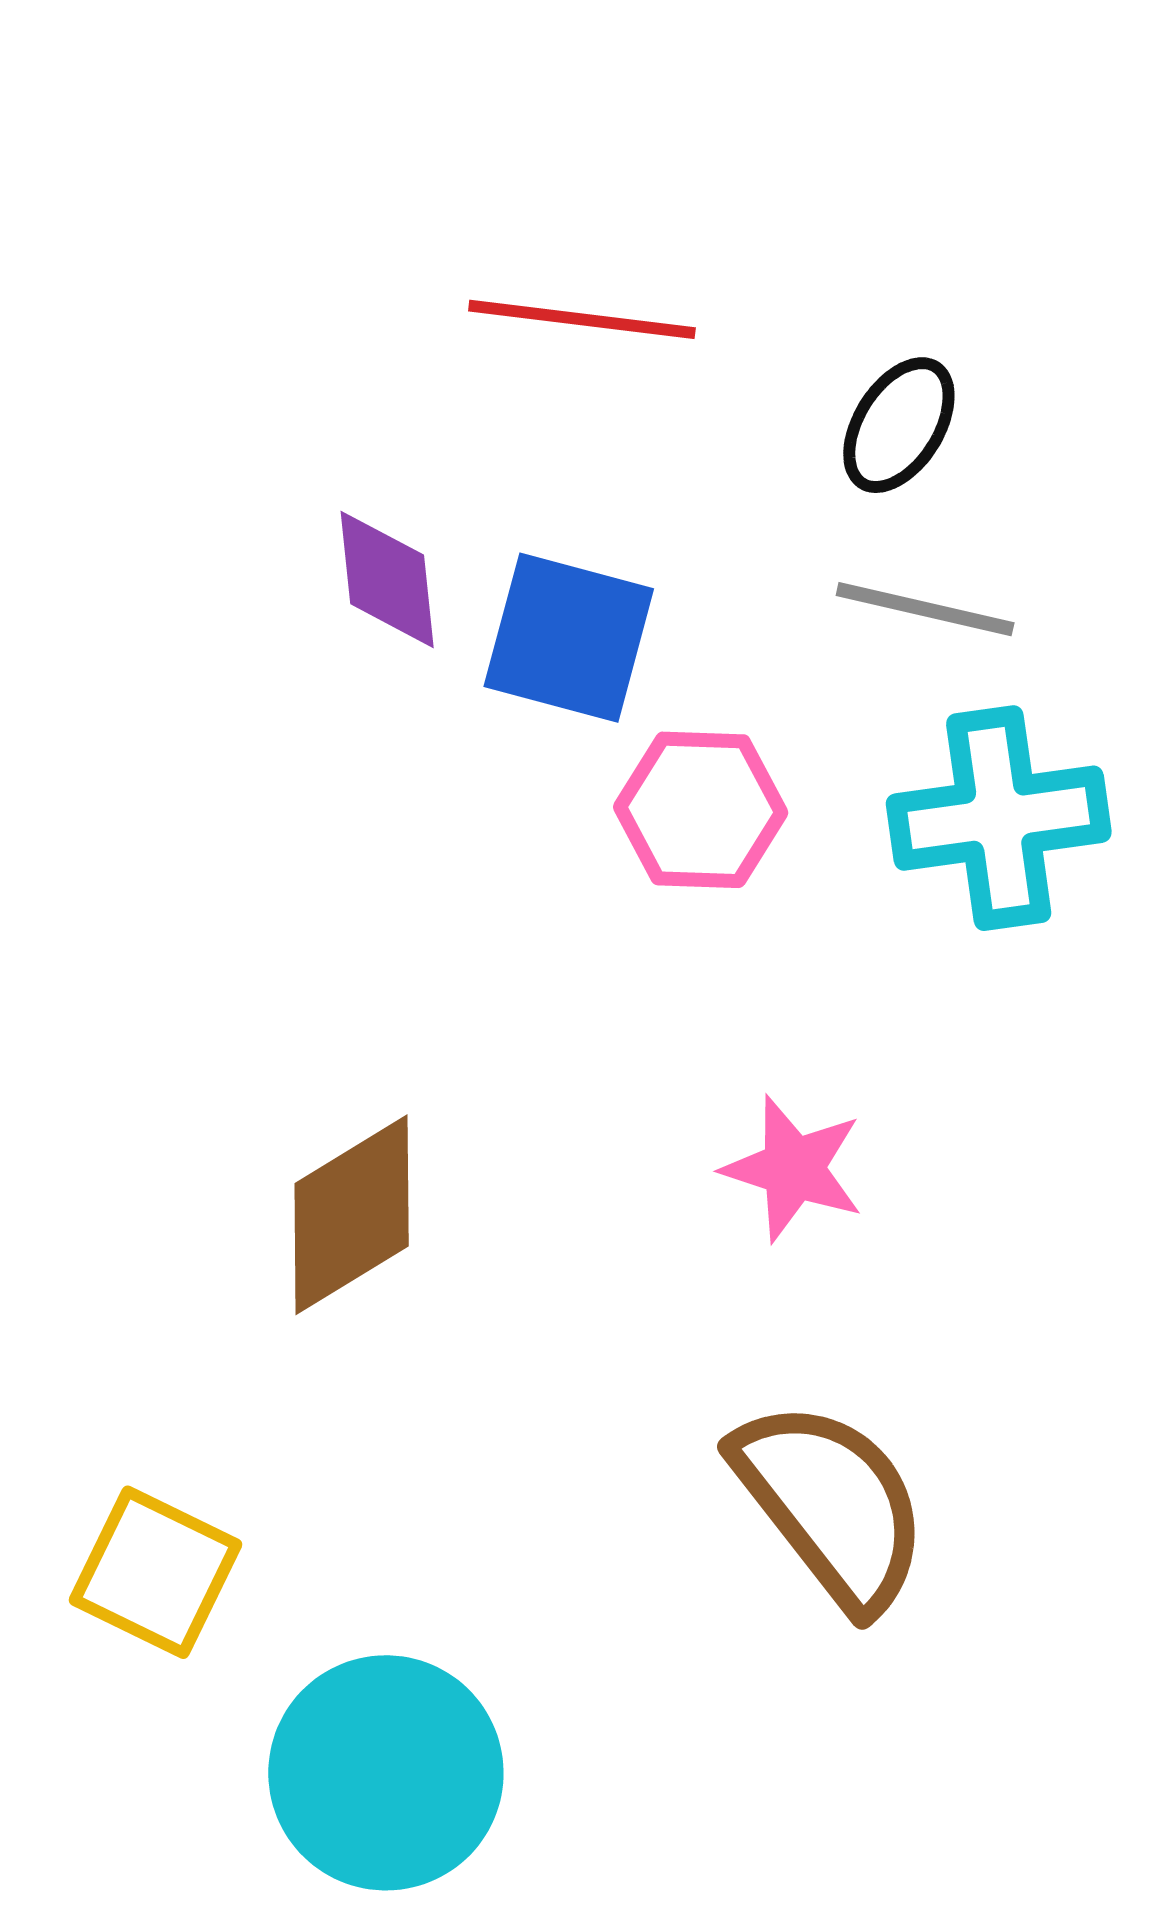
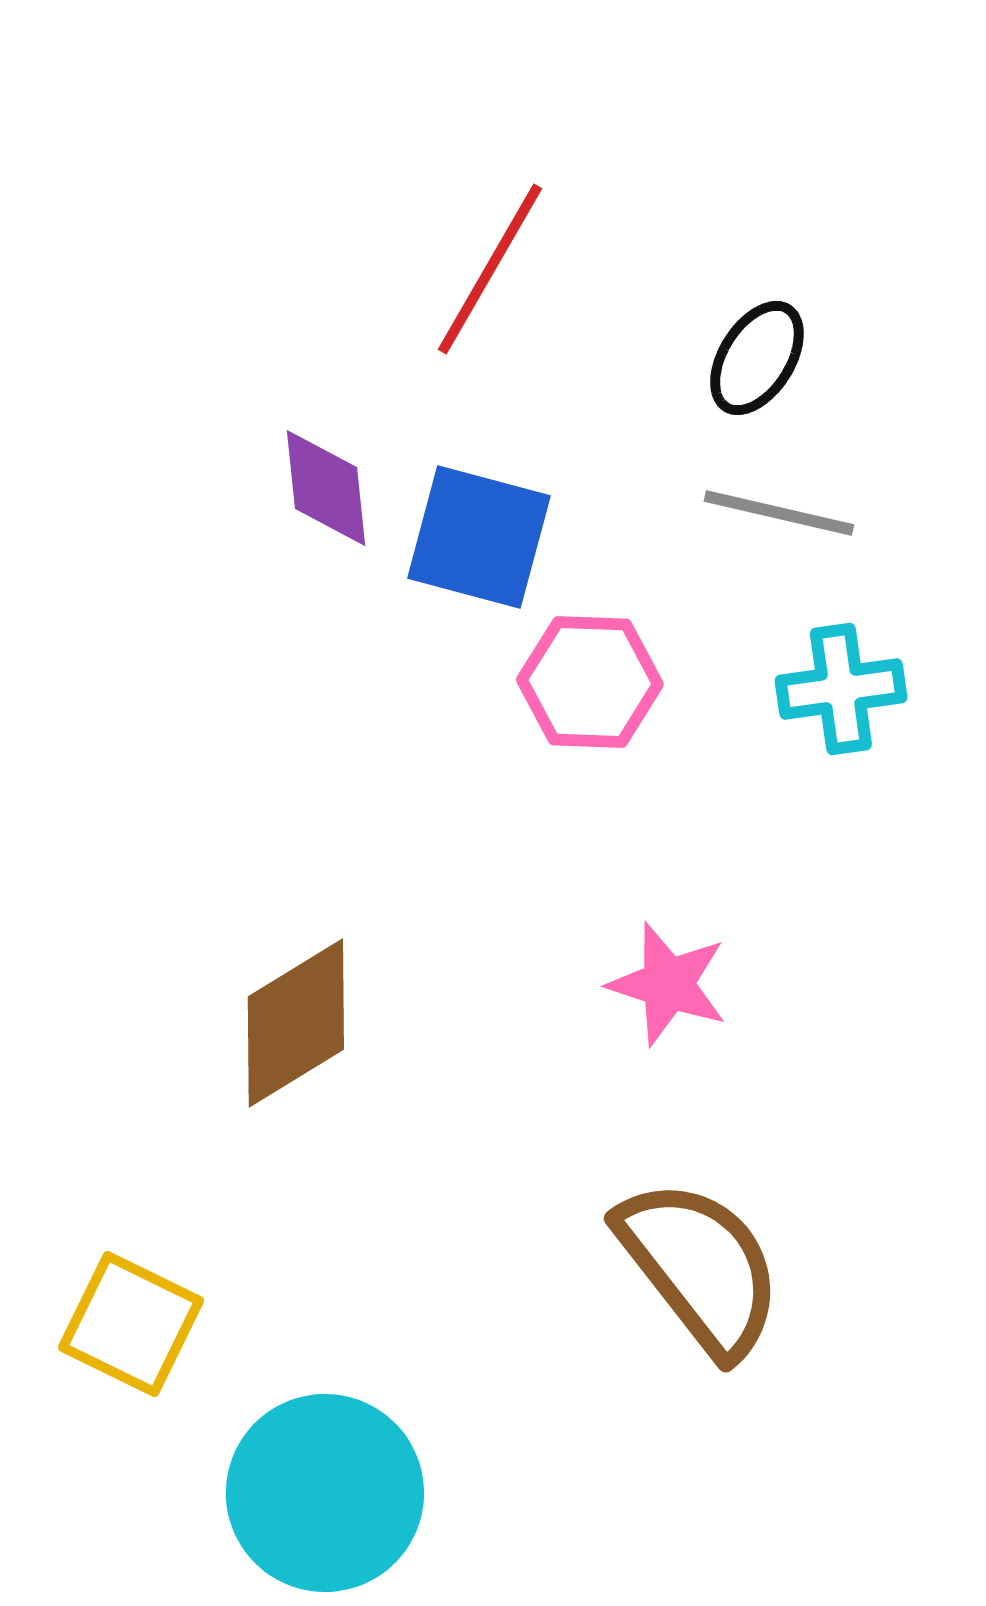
red line: (582, 319) -> (490, 269), turned -67
cyan cross: (999, 818) -> (841, 689), size x0.7

